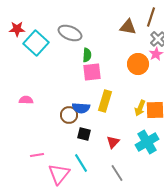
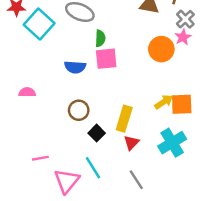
yellow rectangle: (105, 101) -> (124, 119), moved
blue semicircle: (81, 108) -> (75, 67), moved
yellow arrow: (140, 108) -> (164, 102), turned -147
black square: (84, 134) -> (97, 133), turned 32

